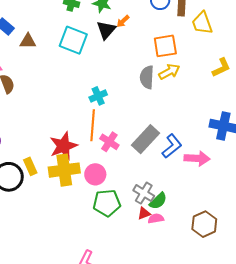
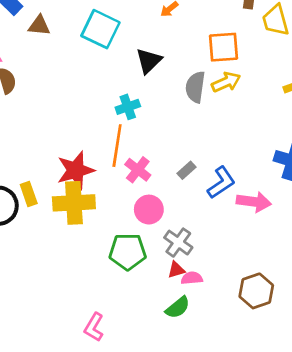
black triangle: (106, 30) -> (149, 61), moved
gray rectangle: (145, 139) -> (187, 170), size x0.5
pink circle: (95, 174) -> (149, 210), moved
green semicircle: (158, 201) -> (178, 307), moved

